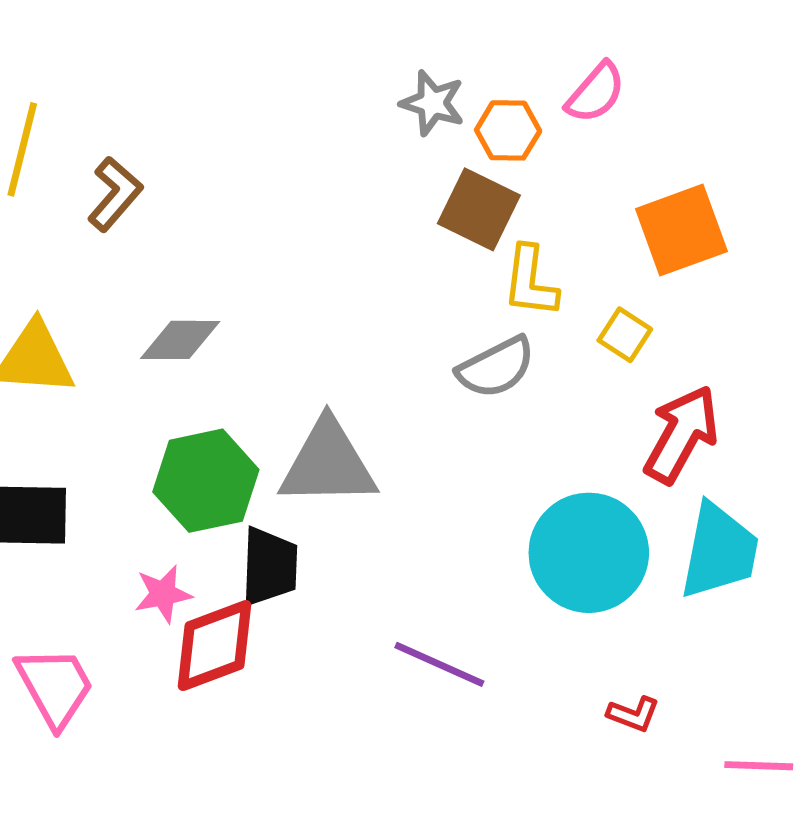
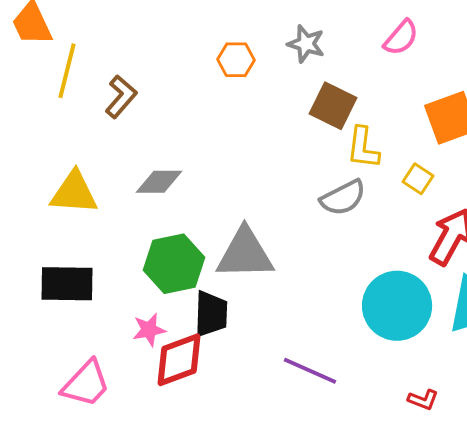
orange hexagon: (508, 130) -> (236, 60), moved
pink trapezoid: (55, 687) -> (86, 384), turned 72

